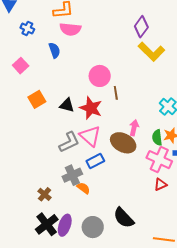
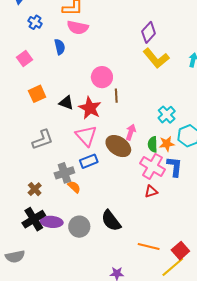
gray L-shape: (69, 142) -> (43, 140), moved
purple ellipse: (65, 225) -> (52, 222), turned 70

